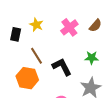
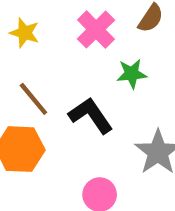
green star: (92, 58) -> (132, 74), moved

